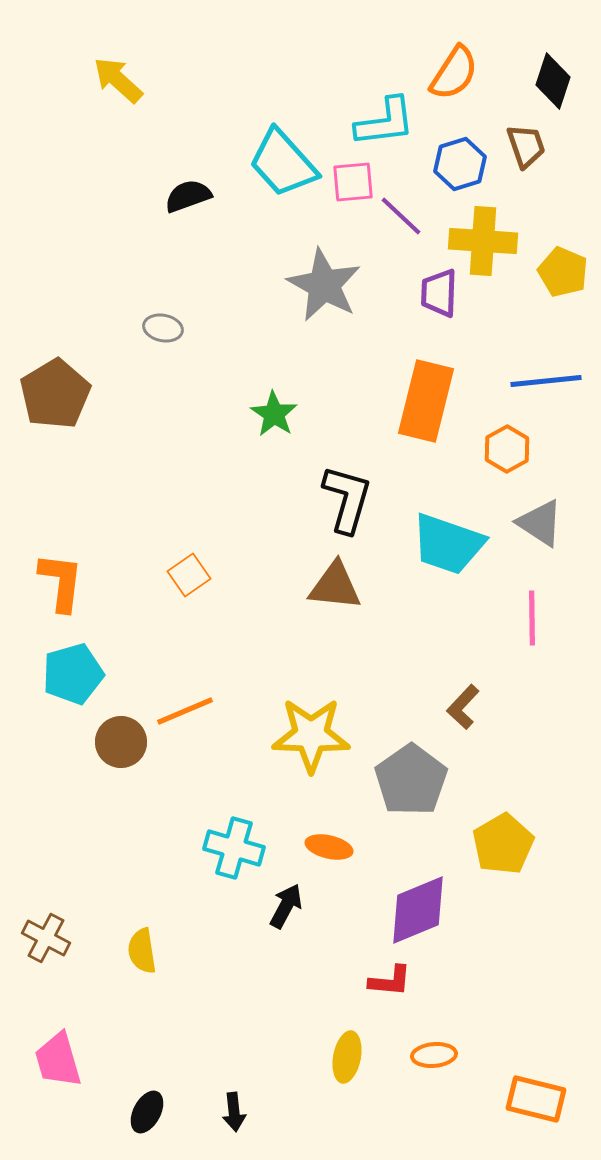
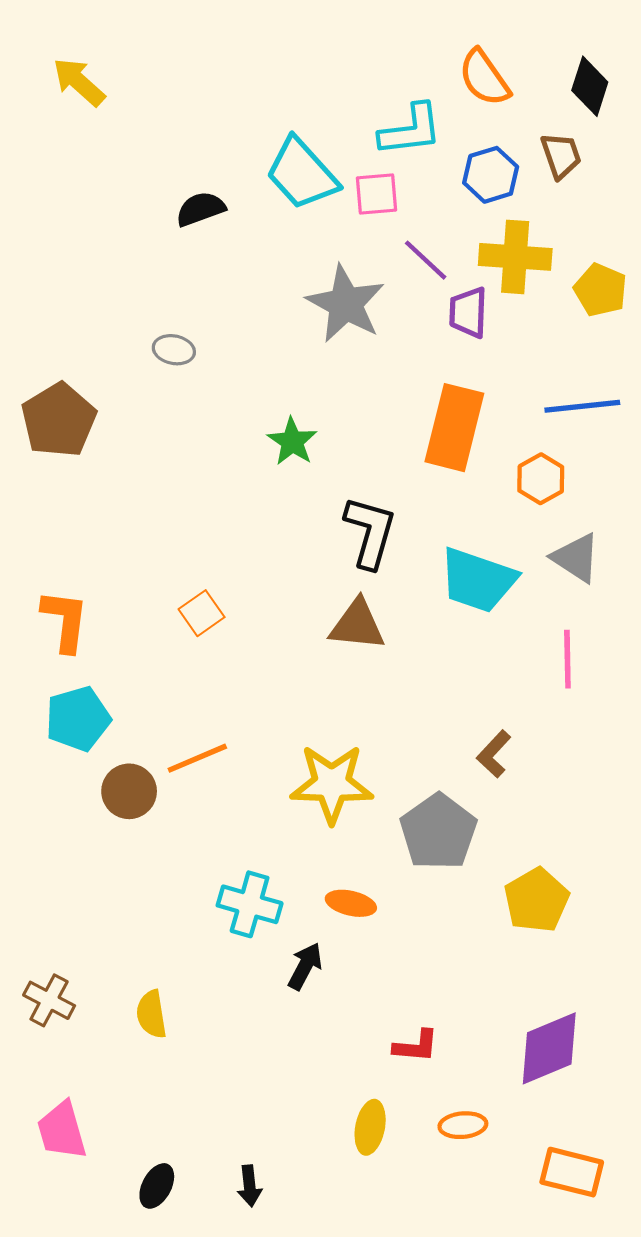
orange semicircle: (454, 73) -> (484, 78), turned 112
yellow arrow: (118, 80) -> (79, 82), moved
purple line: (401, 216) -> (426, 260), moved
purple diamond: (418, 910) -> (549, 1048), moved

